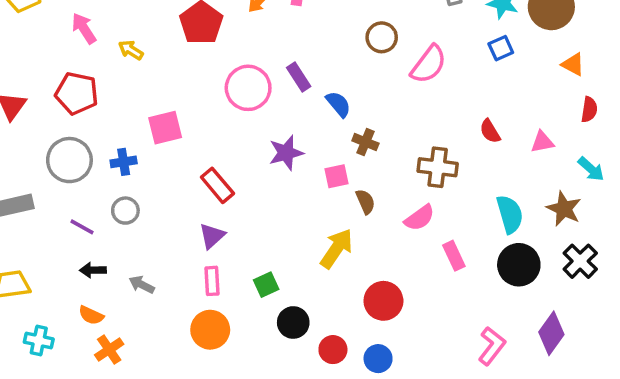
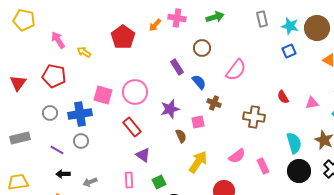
brown circle: (382, 37) -> (202, 48), moved
pink semicircle: (429, 64) -> (236, 70), moved
pink circle: (248, 88) -> (135, 92), moved
pink square: (165, 128) -> (103, 95), turned 30
gray circle: (69, 160) -> (50, 113), size x0.6
blue cross: (124, 162) -> (80, 114), size x1.6
brown semicircle: (365, 202) -> (181, 136), moved
pink semicircle: (420, 218) -> (237, 156), moved
purple triangle: (212, 236) -> (143, 155), moved, turned -42
gray arrow: (142, 285) -> (90, 182), turned -48

